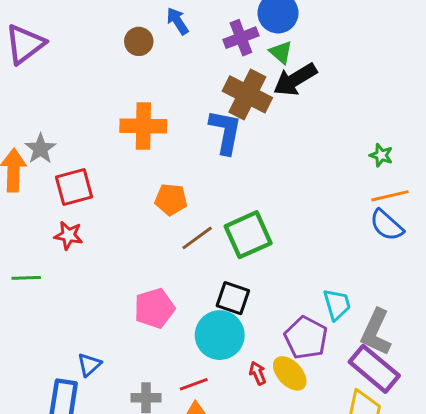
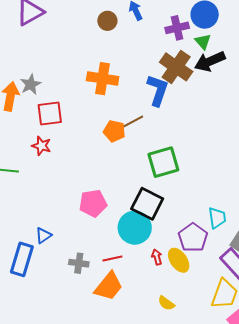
brown line: (197, 238) -> (132, 122), moved
black square: (233, 298) -> (147, 204), size x1.4

